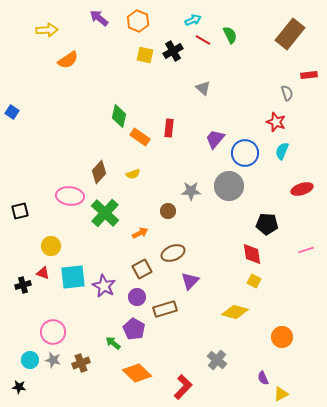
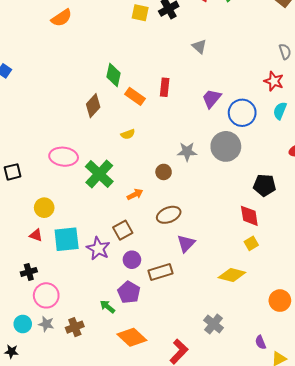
brown diamond: (99, 172) -> (93, 106), moved
brown square: (142, 269) -> (123, 230), moved
yellow square: (254, 281) -> (251, 243), turned 32
black cross: (23, 285) -> (29, 272), moved

